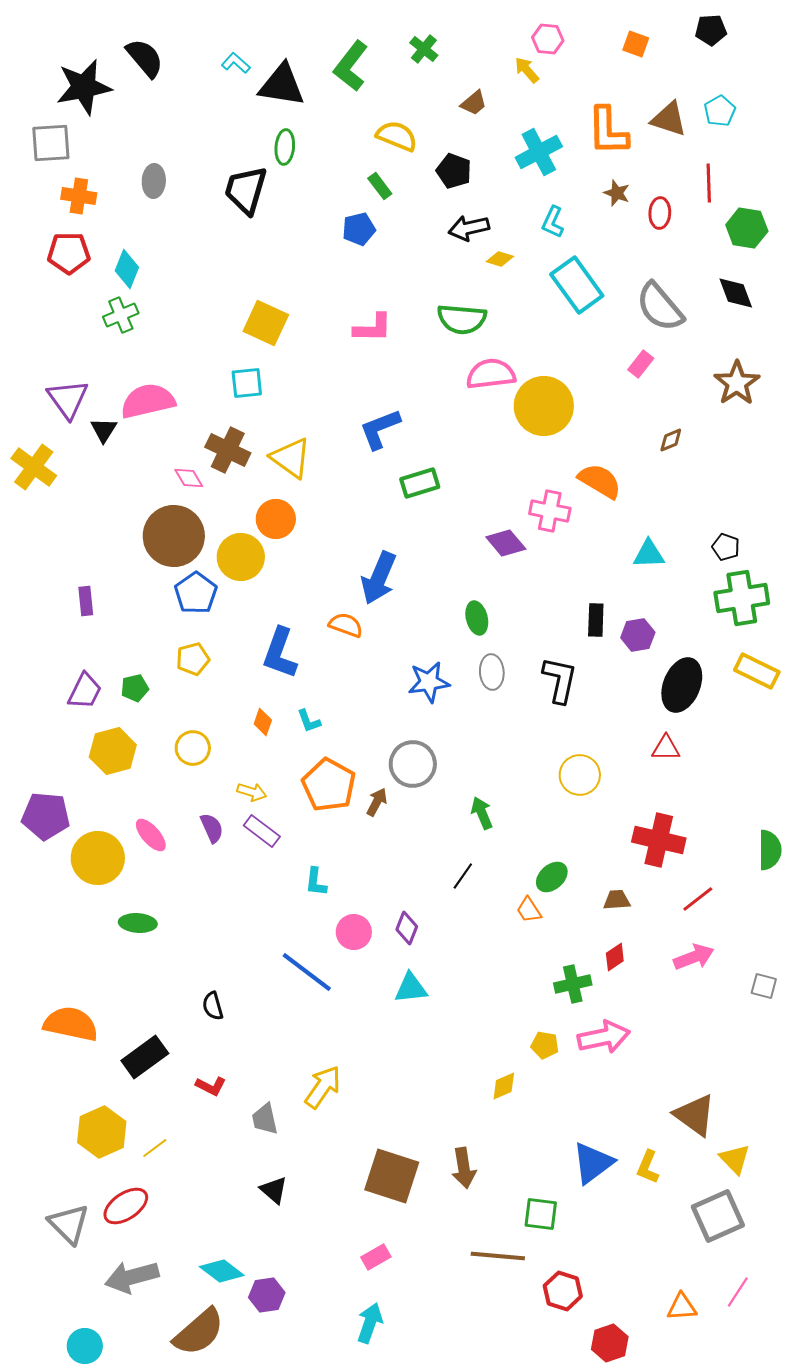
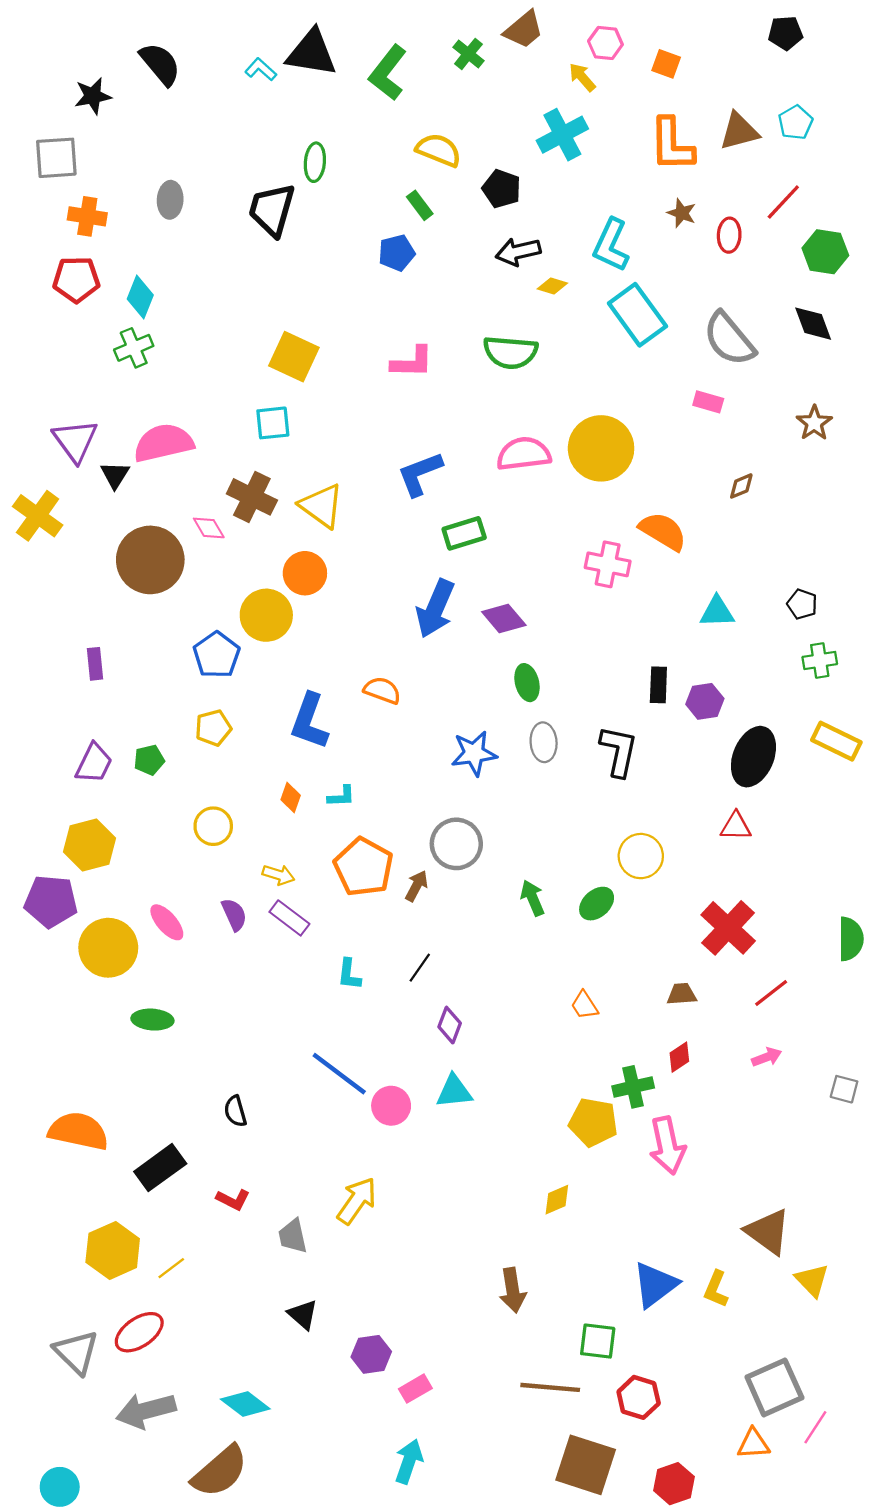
orange square: (636, 44) -> (666, 64), moved
black triangle: (282, 85) -> (312, 53), moved
black star: (84, 87) -> (93, 96), size x0.6
brown trapezoid: (474, 103) -> (524, 30), moved, size x1.4
brown triangle: (669, 119) -> (739, 131), turned -33
cyan cross: (539, 152) -> (562, 135), moved
red line: (709, 183) -> (783, 202), turned 45
cyan L-shape: (553, 222) -> (611, 245), size x1.5
pink rectangle: (641, 364) -> (708, 402), turned 68
pink semicircle: (491, 374) -> (524, 454), moved
brown star: (737, 383) -> (814, 423), size x0.7
brown circle: (174, 536) -> (150, 560), moved
purple diamond: (506, 543) -> (504, 619), moved
blue arrow: (379, 578) -> (435, 609), moved
green cross: (742, 598) -> (820, 660), size x0.6
cyan L-shape: (309, 721) -> (341, 796), turned -72
yellow hexagon: (113, 751) -> (89, 845), moved
red cross: (659, 840) -> (728, 928), turned 30
black line: (463, 876) -> (420, 968), moved
green ellipse: (552, 877) -> (597, 904), moved
pink circle: (354, 932) -> (391, 1106), moved
pink arrow: (694, 957) -> (767, 1057), size x0.7
pink arrow: (604, 1037) -> (667, 1145), turned 90
yellow pentagon: (545, 1045) -> (593, 1122), moved, size x1.6
brown square: (392, 1176) -> (586, 1465), moved
gray square: (718, 1216) -> (774, 1387), moved
red hexagon: (563, 1291) -> (639, 1397), moved
purple hexagon: (267, 1295) -> (371, 1354), moved
cyan circle: (85, 1346) -> (60, 1487), moved

